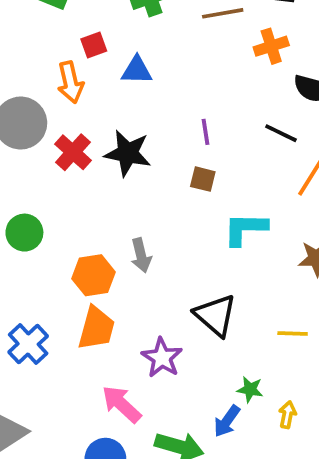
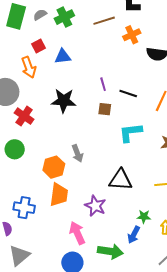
black line: (281, 133) -> (128, 93), moved
red cross: (73, 152) -> (24, 116), moved
black triangle: (216, 315) -> (121, 180), turned -30
blue cross: (28, 344) -> (24, 208), turned -30
pink arrow: (121, 404) -> (77, 233), turned 30

